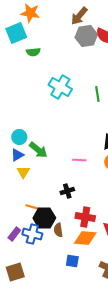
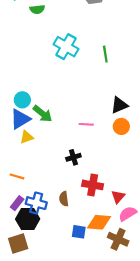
blue triangle: (17, 155) -> (20, 119), size x1.5
yellow triangle: (23, 172) -> (27, 137), turned 40
orange line: (32, 207) -> (17, 176), moved
black hexagon: (44, 218) -> (28, 219), moved
orange diamond: (85, 238) -> (99, 222), moved

